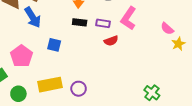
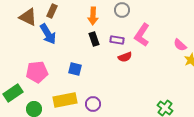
black rectangle: (80, 22) -> (94, 39), turned 64
blue square: (54, 45) -> (75, 69), moved
pink pentagon: (21, 56) -> (37, 72), turned 30

